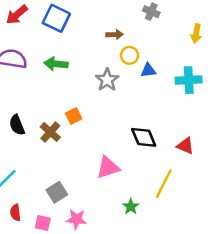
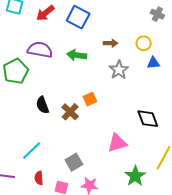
brown arrow: (115, 35) -> (111, 43), moved
yellow circle: (129, 55) -> (144, 43), moved
green star: (131, 207) -> (135, 176), size x1.5

